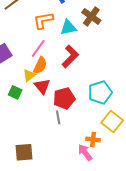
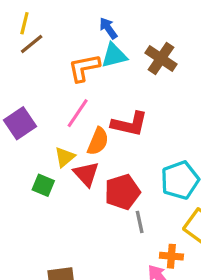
cyan triangle: (68, 27) -> (114, 55), moved
red L-shape: (70, 56) -> (130, 124), turned 60
orange semicircle: (40, 65) -> (98, 141), moved
gray line: (58, 117) -> (140, 222), moved

